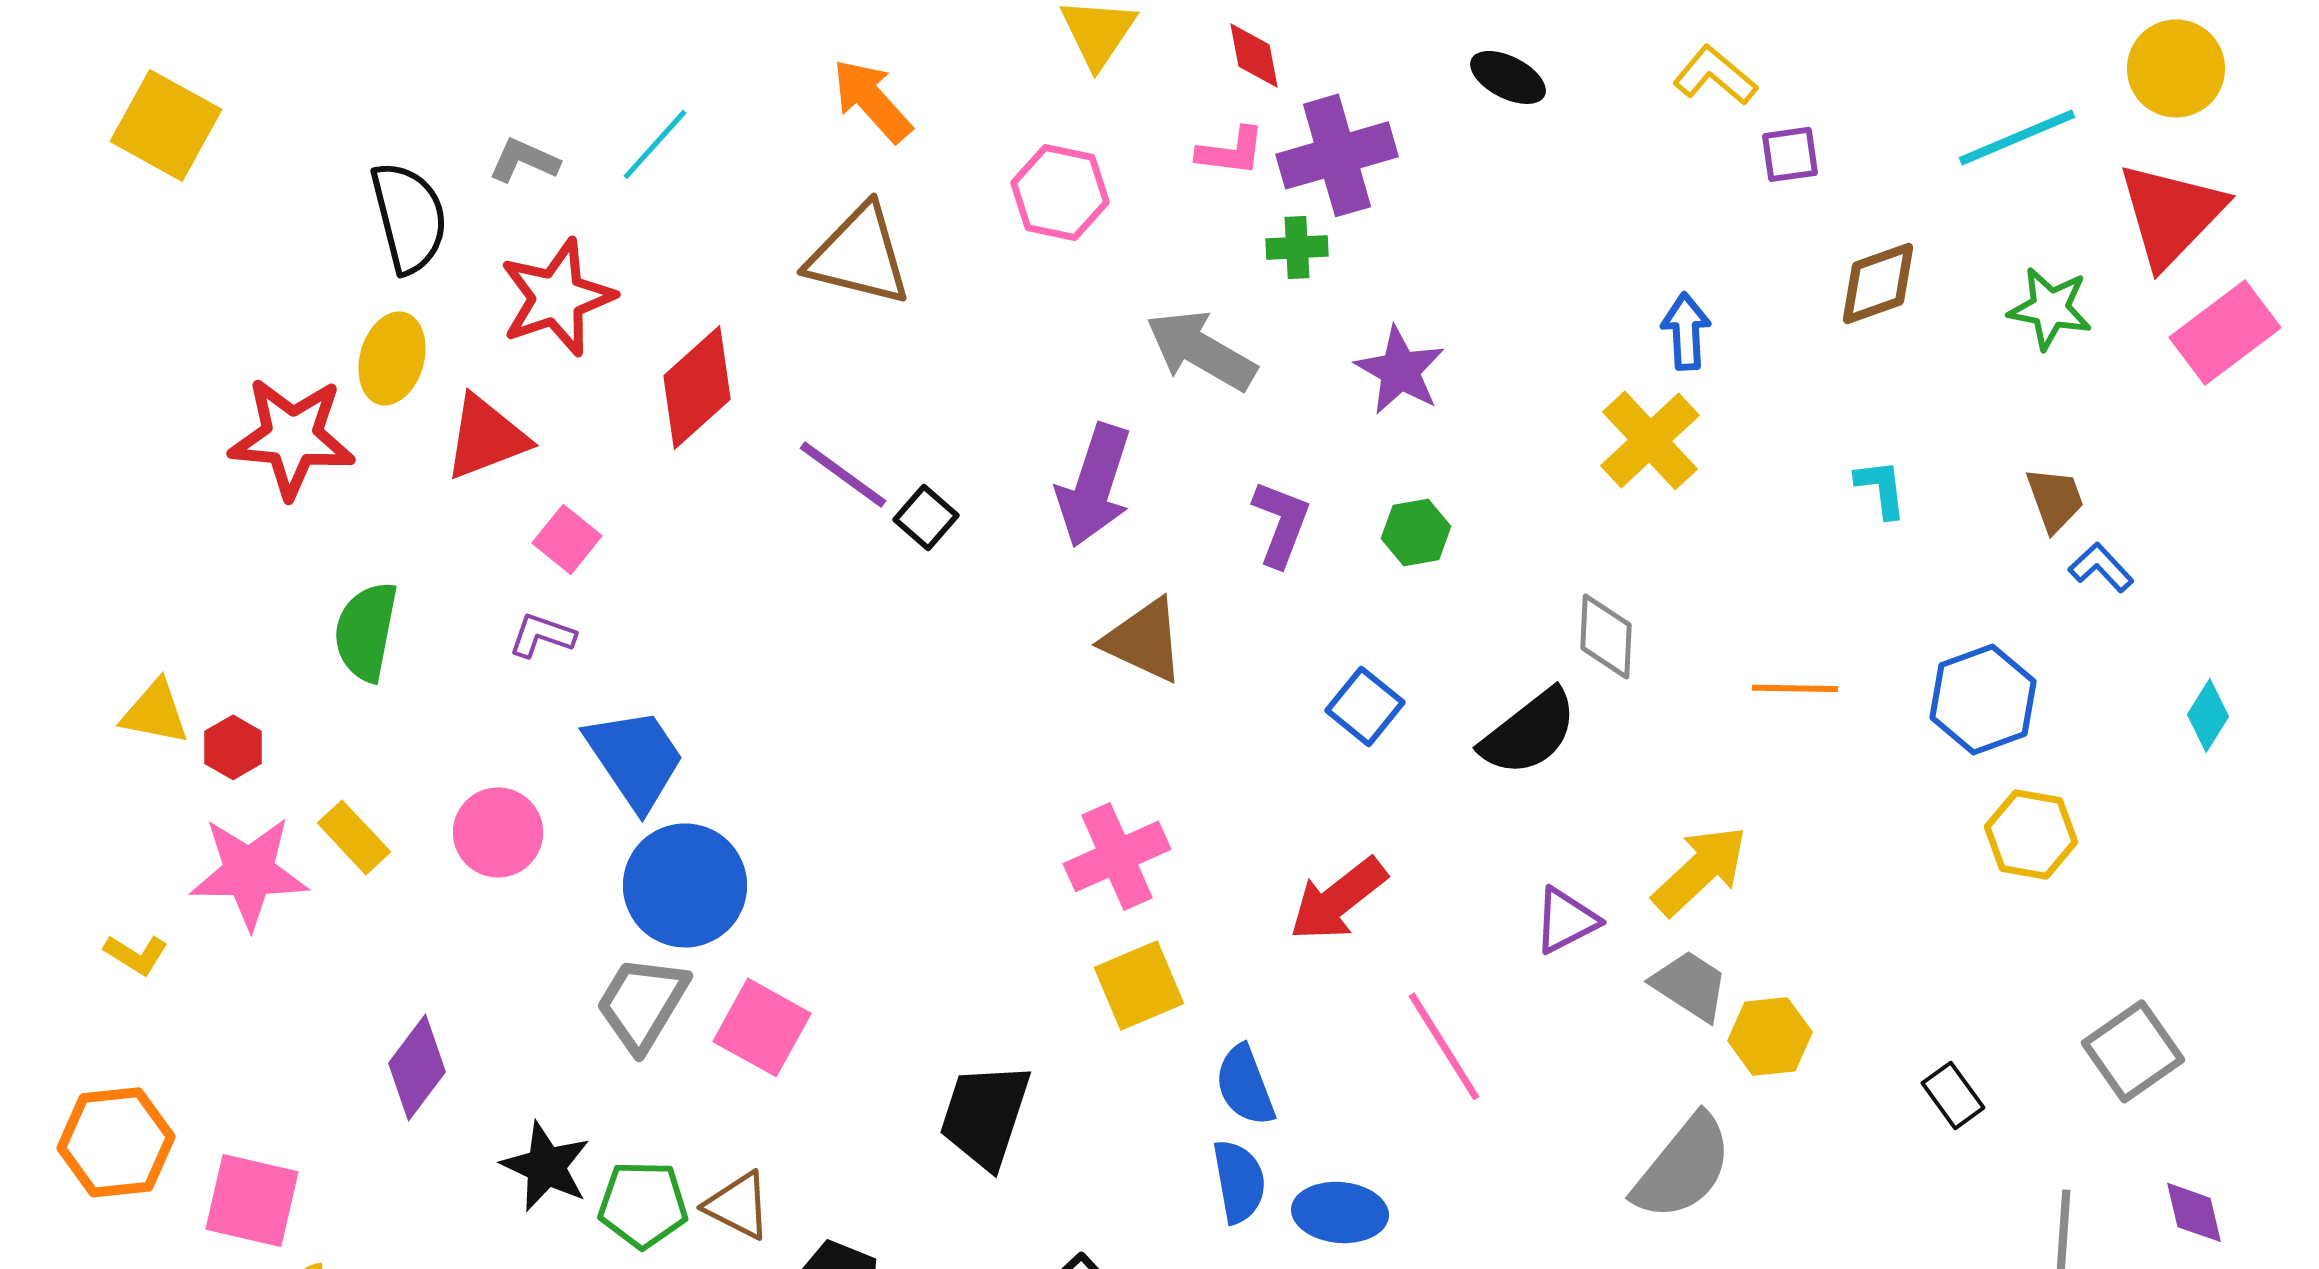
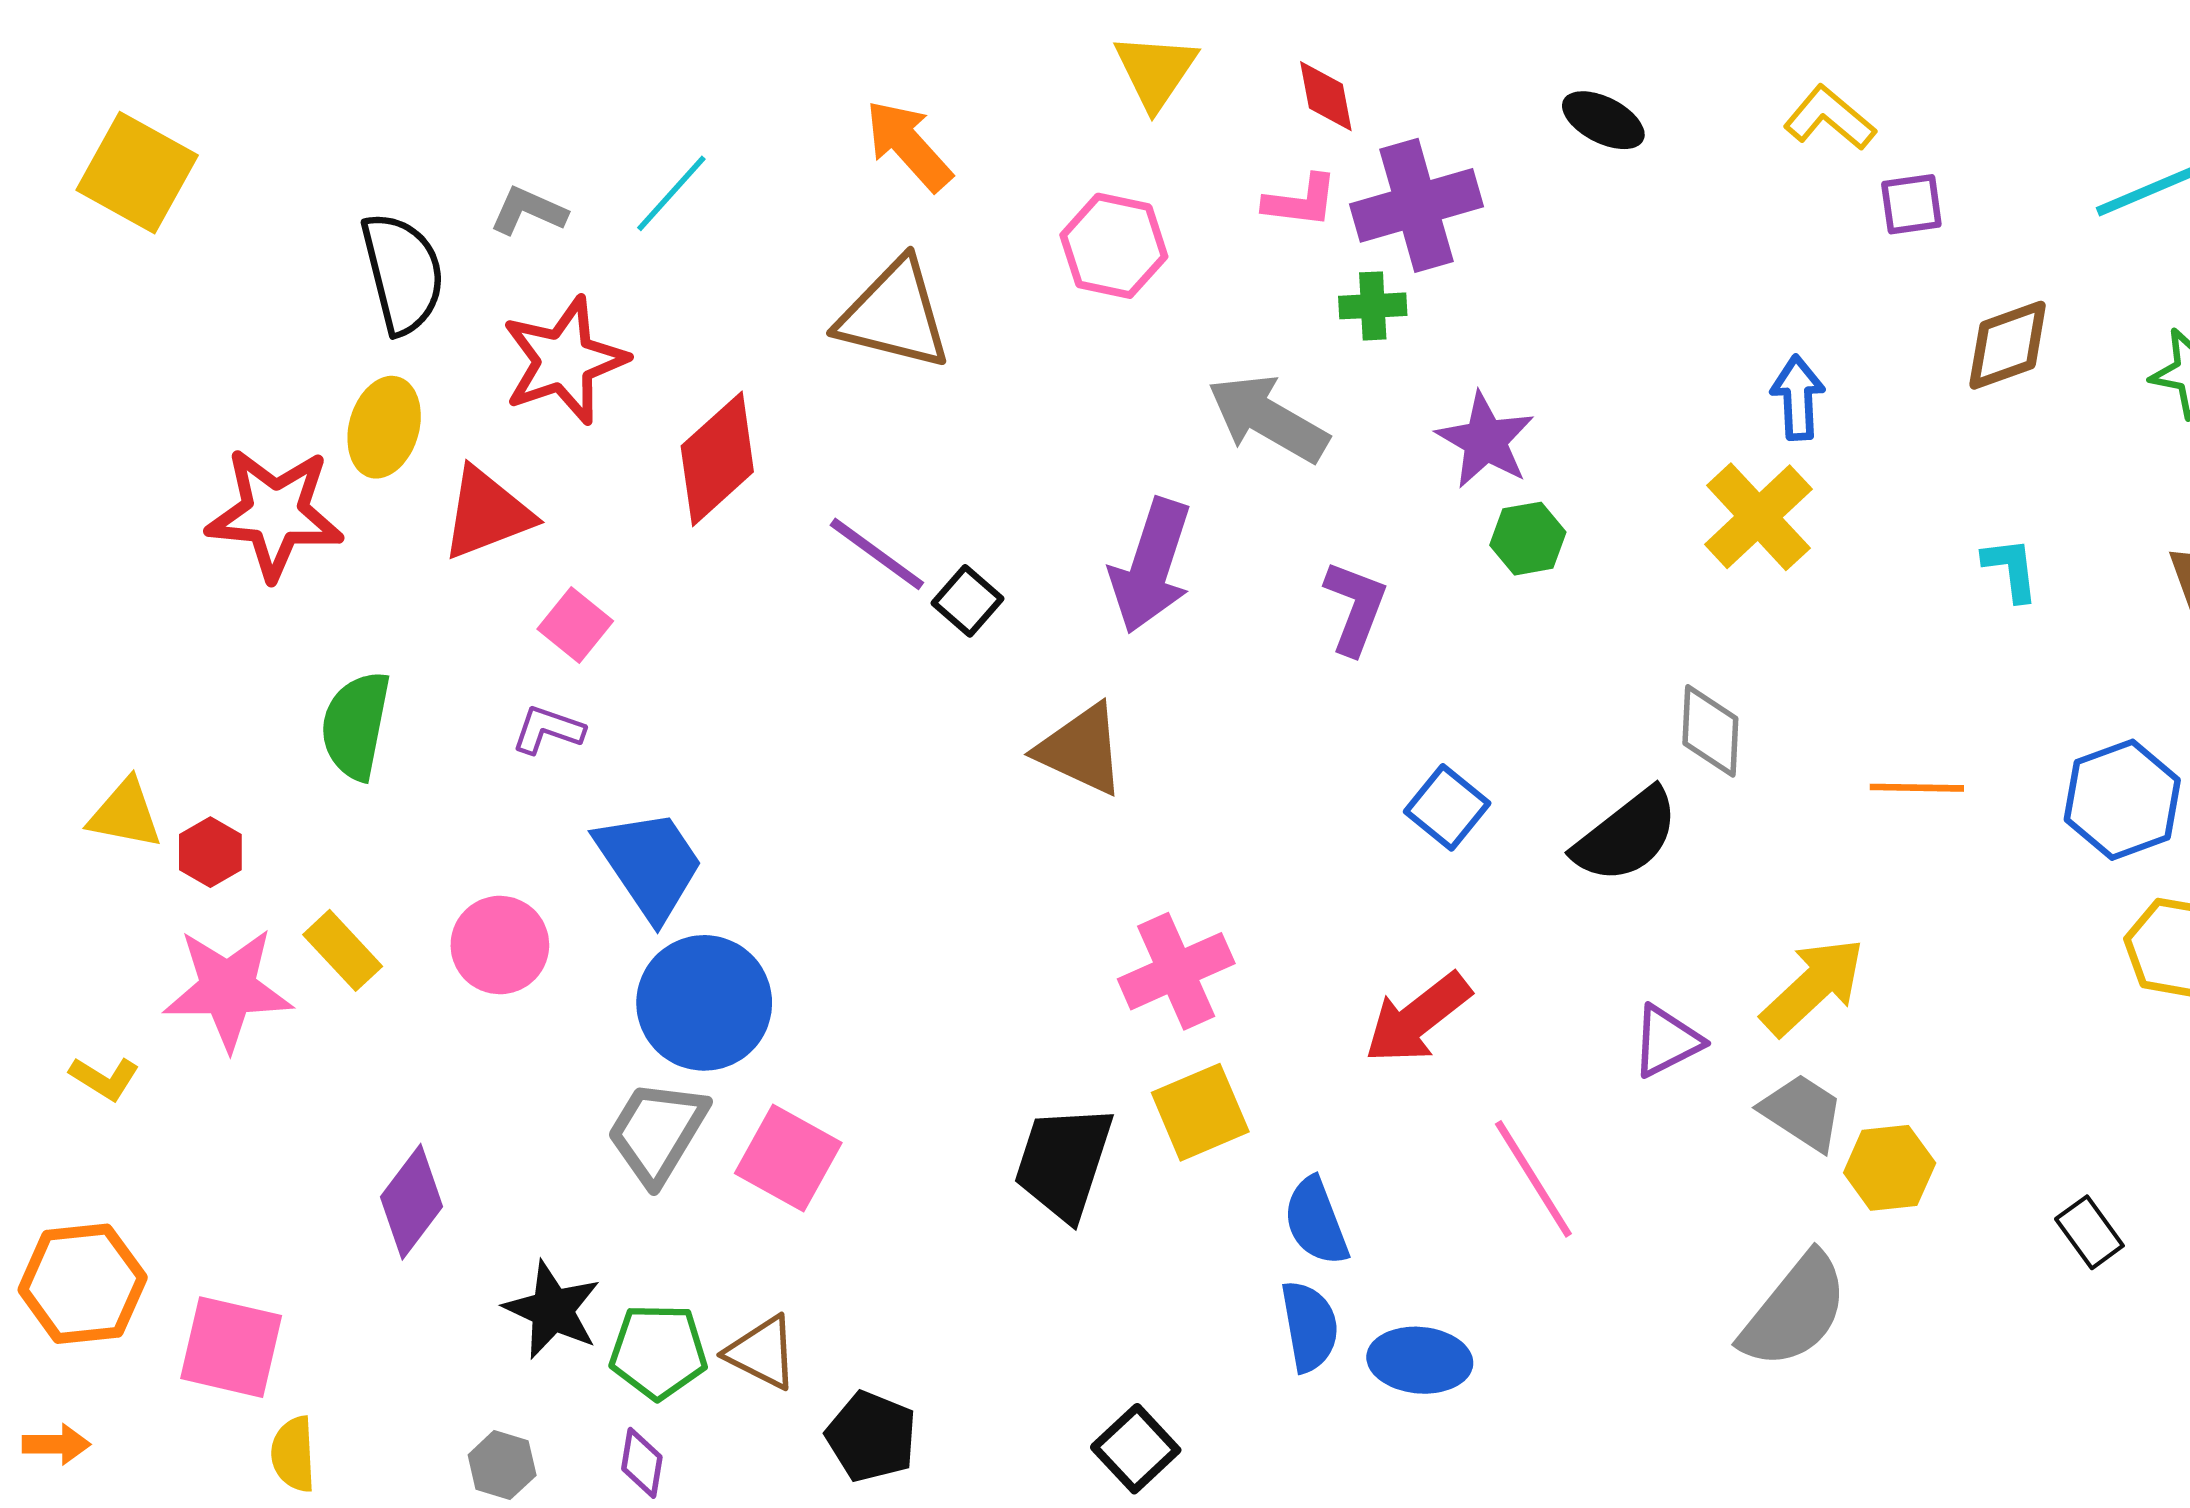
green hexagon: (1416, 532) -> (1528, 539), moved
brown triangle: (1144, 640) -> (1081, 749), moved
black trapezoid: (985, 1115) -> (1064, 1162), moved

